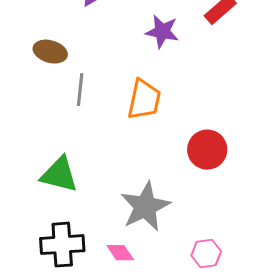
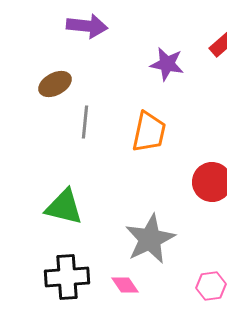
brown ellipse: (50, 52) -> (55, 84), turned -44

